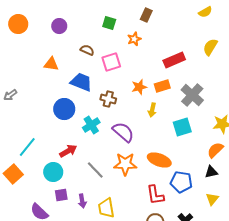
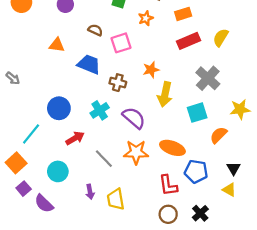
yellow semicircle: (210, 47) -> (221, 38), moved
orange rectangle: (162, 86) -> (183, 14), moved
gray arrow: (10, 95) -> (13, 78), turned -104
blue circle: (64, 109) -> (59, 108), moved
yellow arrow: (152, 110) -> (165, 94), size x1.6
orange semicircle: (215, 150) -> (219, 135), moved
cyan circle: (53, 172) -> (58, 171), moved
black triangle: (211, 172) -> (234, 168), moved, turned -48
purple square: (61, 195) -> (24, 189), moved, turned -32
yellow triangle: (212, 199) -> (229, 190), turned -40

